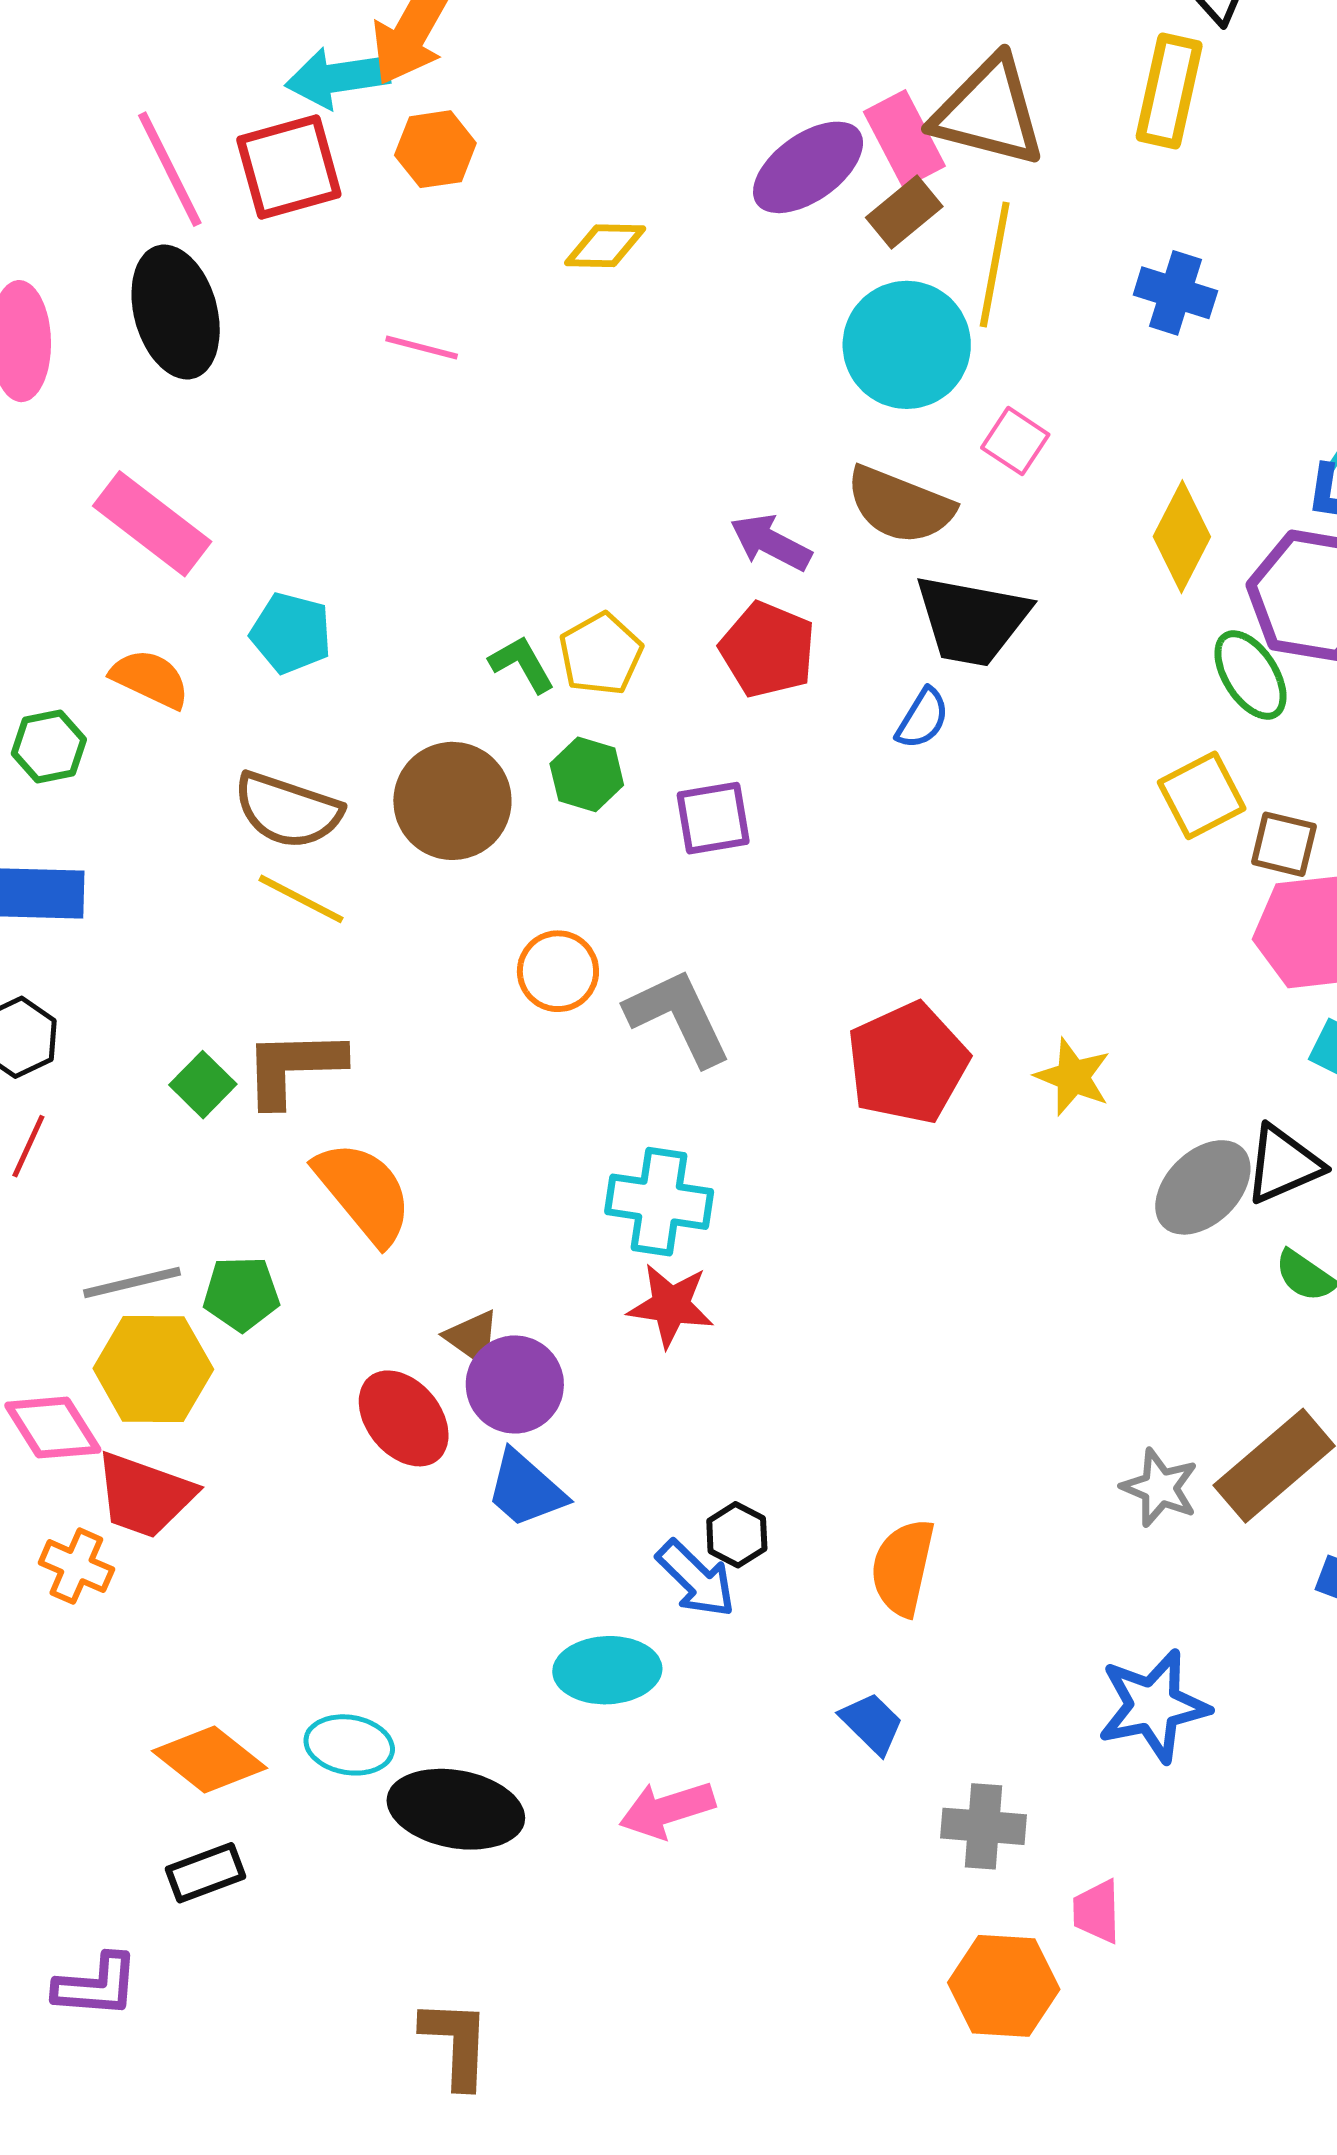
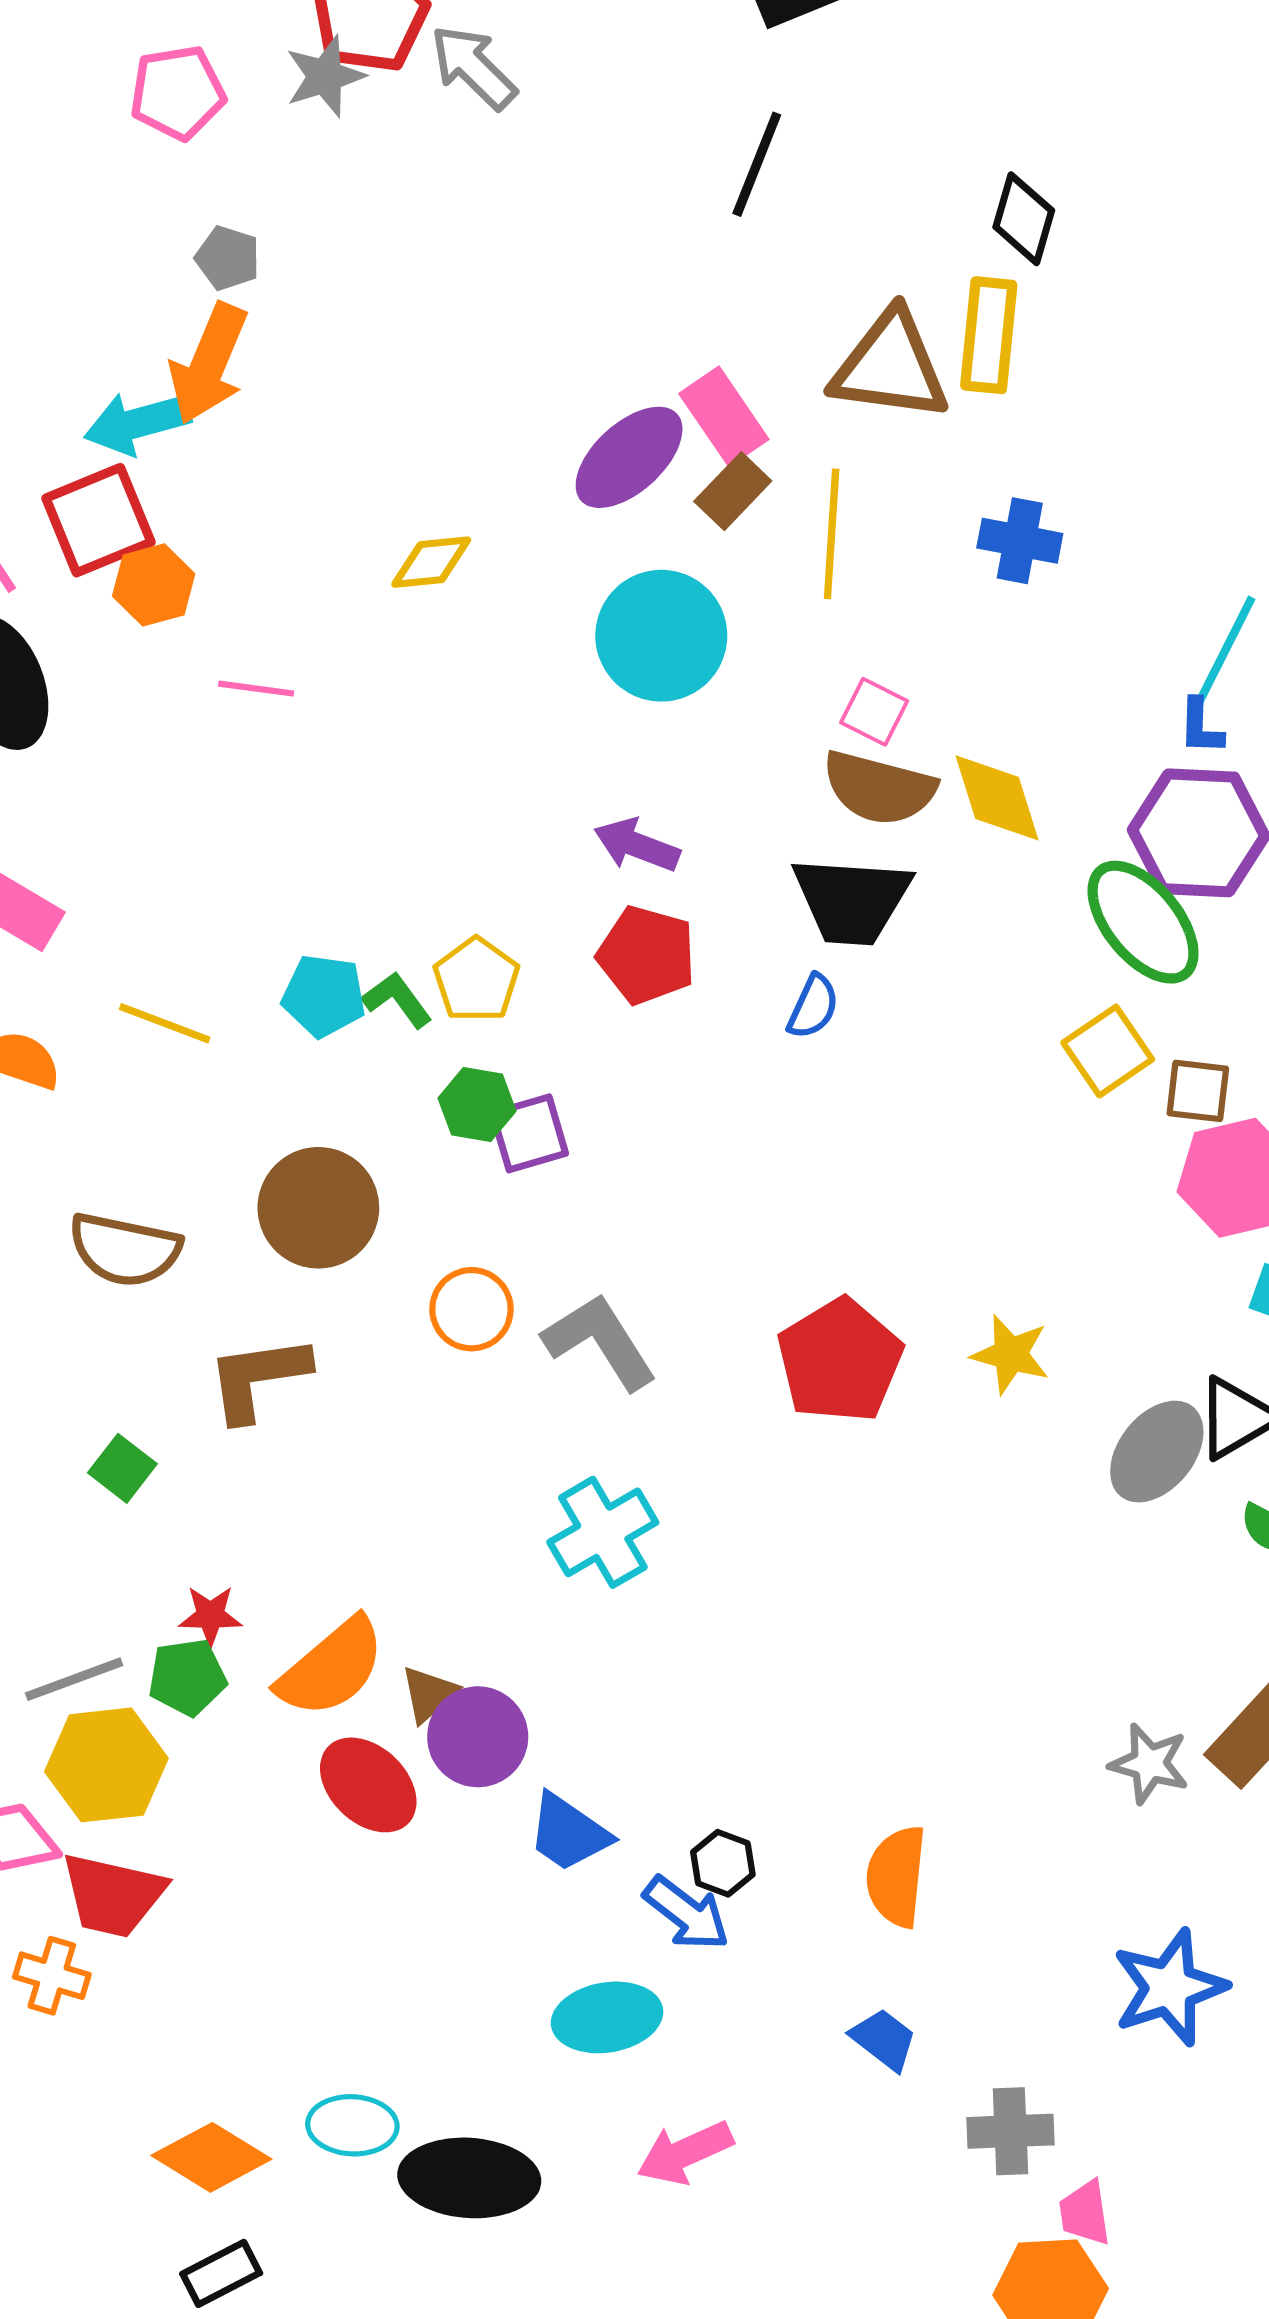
brown triangle: (989, 112) -> (890, 366), moved
orange hexagon: (435, 149) -> (154, 585), moved
cyan circle: (907, 345) -> (661, 636), moved
brown semicircle: (900, 505) -> (879, 788), moved
yellow diamond: (1182, 537) -> (997, 798), moved, turned -38
cyan pentagon: (291, 633) -> (324, 996), moved
green ellipse: (1250, 675) -> (1143, 922), size x1.4
brown circle: (452, 801) -> (318, 1208), moved
brown semicircle: (288, 810) -> (125, 1250), moved
purple square: (713, 818) -> (529, 1133), moved
yellow line: (301, 899) -> (165, 1023), moved
brown L-shape: (293, 1067) -> (258, 1378), moved
orange semicircle: (364, 1192) -> (331, 1668), moved, turned 96
cyan cross: (659, 1202) -> (603, 1532), turned -32
red star: (671, 1305) -> (210, 1616), moved, size x0.7
brown triangle: (473, 1338) -> (429, 1694), turned 50
blue trapezoid: (526, 1489) -> (569, 1833), moved
pink trapezoid: (1097, 1911) -> (1085, 2213), moved

